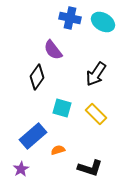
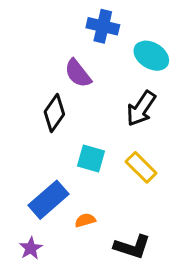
cyan ellipse: (103, 22) -> (151, 56), moved

